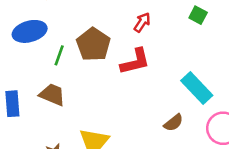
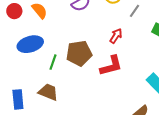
brown pentagon: (93, 44) -> (79, 53), turned 30

